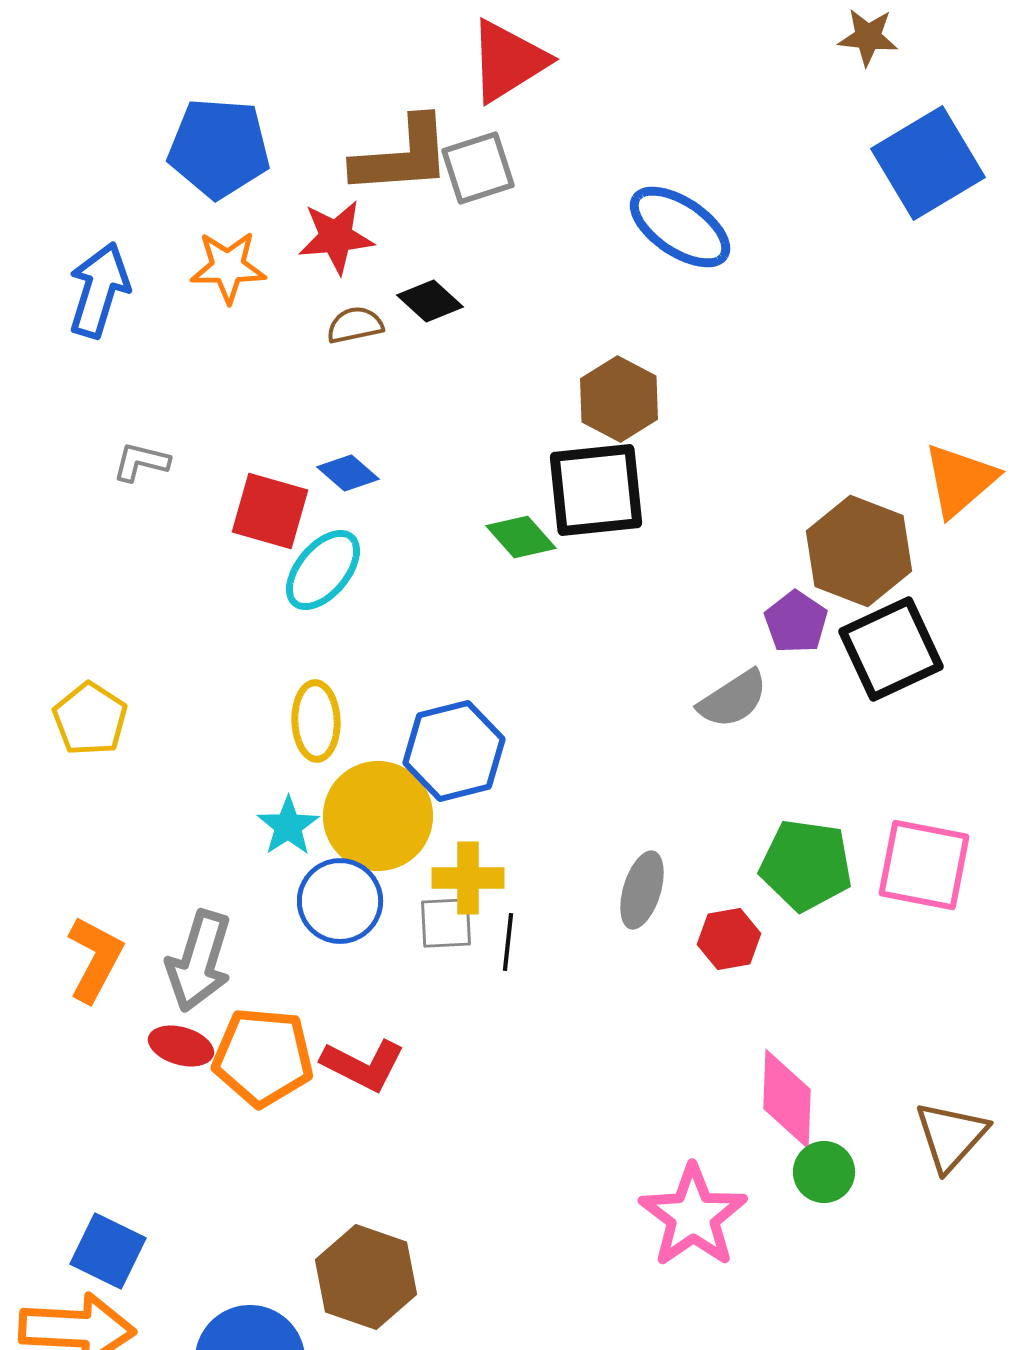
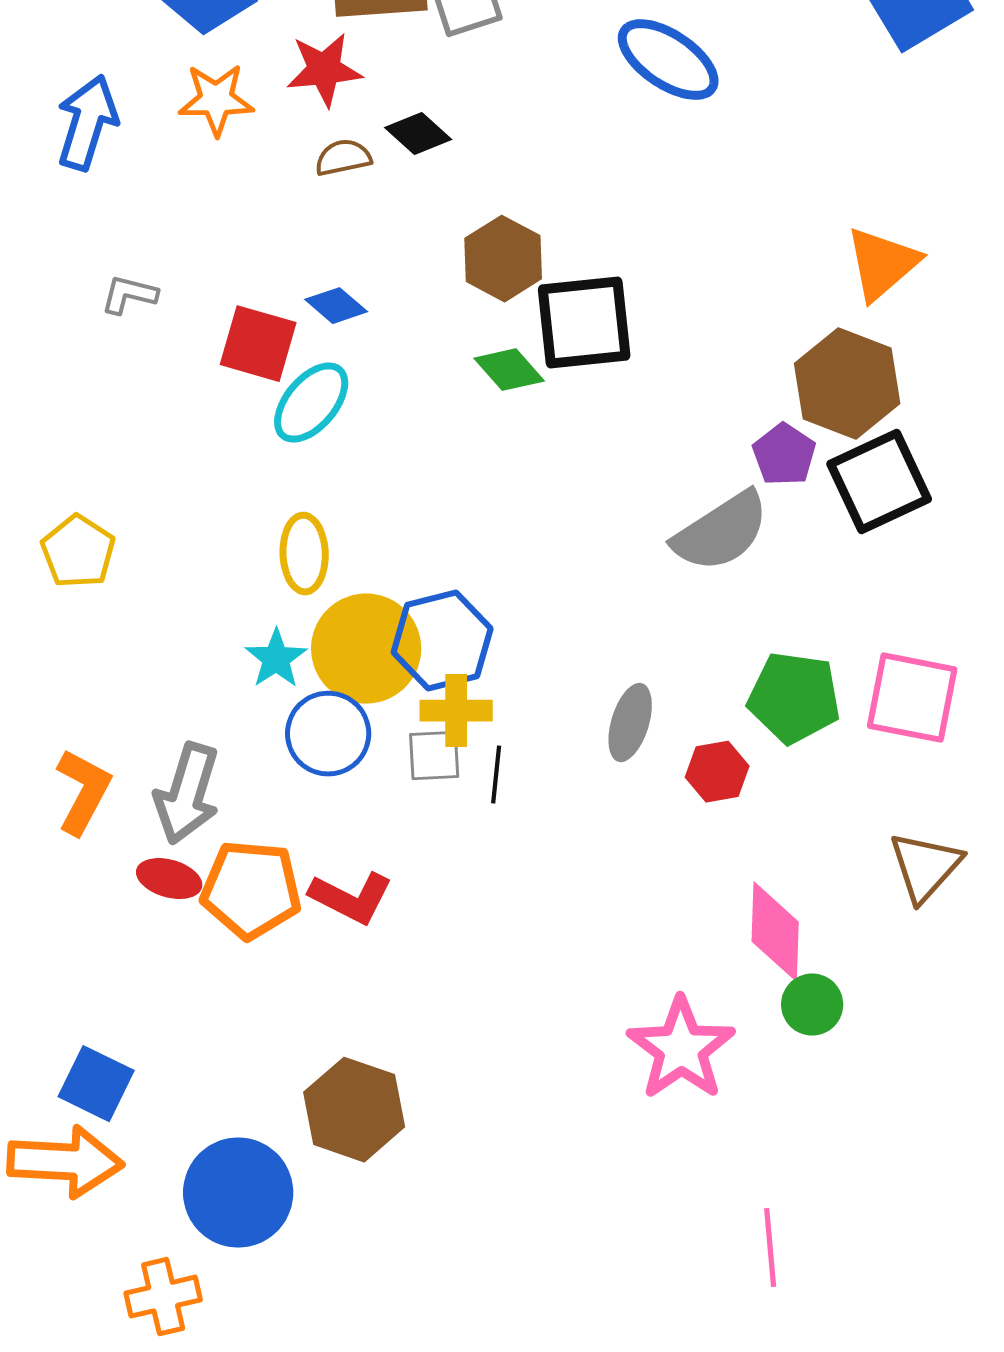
brown hexagon: (619, 399) -> (503, 259), moved
orange triangle: (960, 480) -> (882, 264), moved
gray semicircle: (733, 699) -> (721, 532), size x1.4
blue hexagon: (454, 751) -> (442, 641), moved
brown triangle: (951, 1136) -> (925, 867), moved

